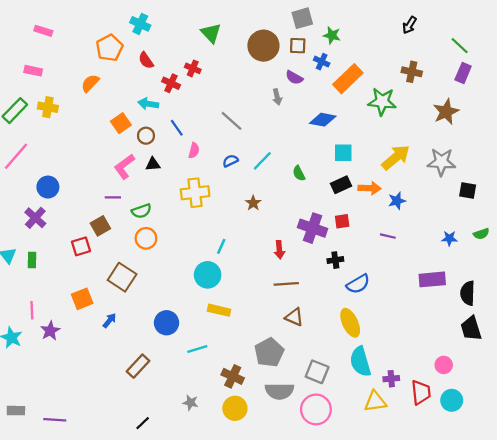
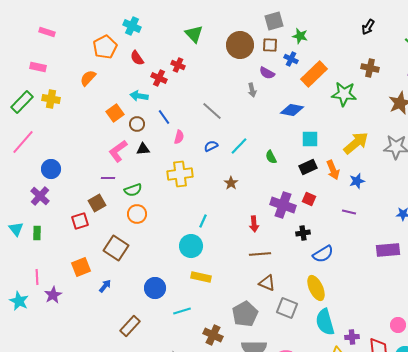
orange arrow: (370, 188) -> (333, 170), turned 66
red square: (342, 221) -> (309, 199), turned 32
gray square: (317, 372) -> (287, 308), moved

